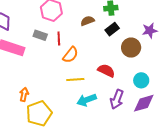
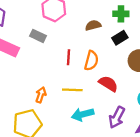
red line: (59, 38) -> (69, 57), moved
orange semicircle: (70, 55) -> (91, 61), moved, turned -30
orange arrow: (24, 94) -> (41, 95), moved

